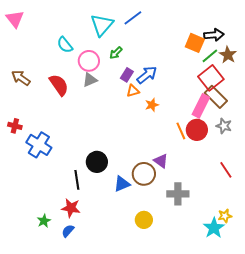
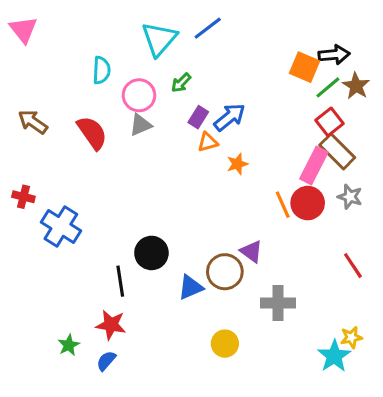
cyan semicircle: (65, 45) -> (102, 70), turned -138
red square: (211, 78) -> (329, 122), size x0.7

